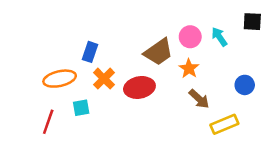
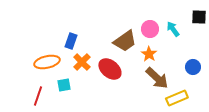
red ellipse: (139, 87) -> (110, 69), turned 50
brown arrow: (199, 99) -> (157, 78), size x1.4

